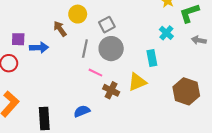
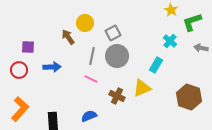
blue arrow: (39, 48) -> (52, 67), moved
cyan rectangle: (152, 58) -> (156, 65), turned 42
pink line: (95, 73) -> (91, 79), moved

